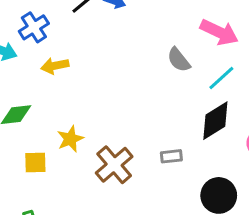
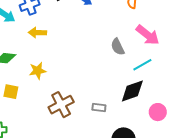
yellow star: (70, 139) -> (38, 71), moved

